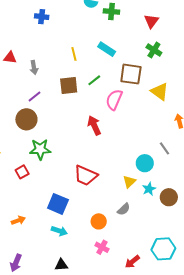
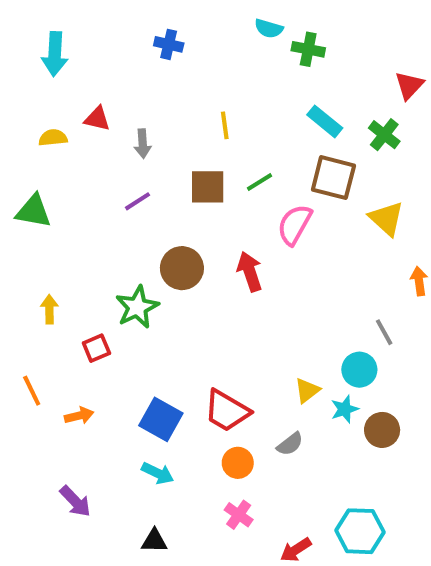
red triangle: (151, 21) -> (409, 85), moved
cyan rectangle: (107, 49) -> (325, 121), moved
brown circle: (26, 119) -> (182, 268), moved
green star: (40, 149) -> (137, 307), turned -30
cyan circle: (145, 163) -> (359, 370), moved
red trapezoid: (86, 175) -> (227, 411), moved
orange arrow: (18, 220) -> (79, 416), moved
purple arrow: (16, 263) -> (75, 501), moved, turned -72

